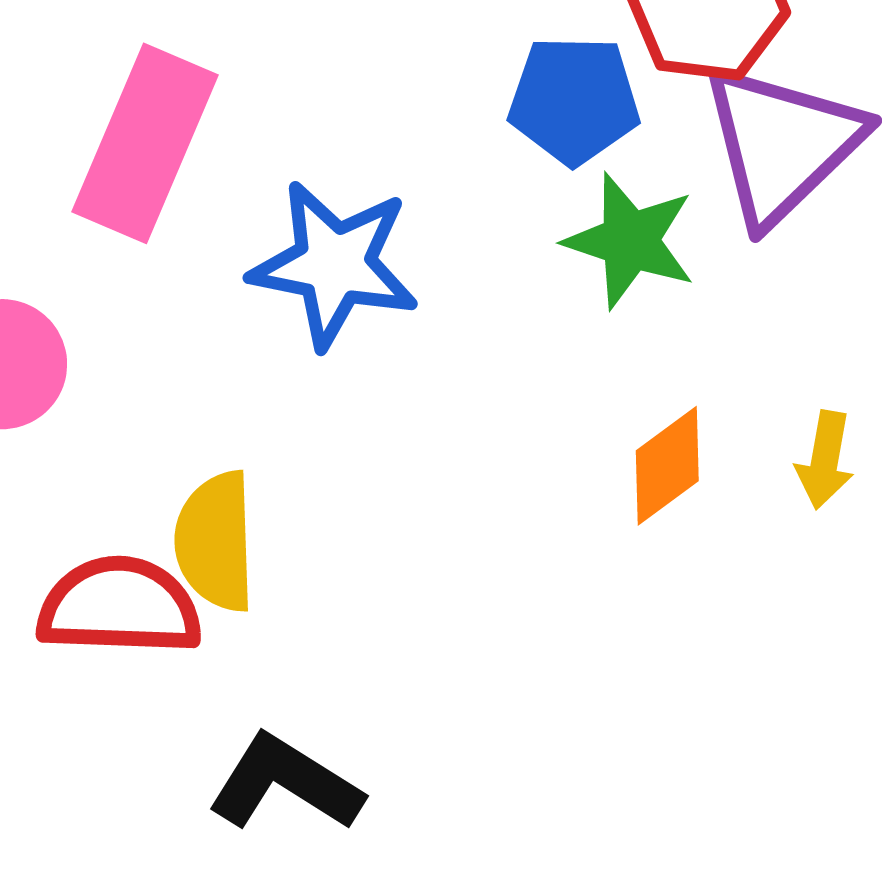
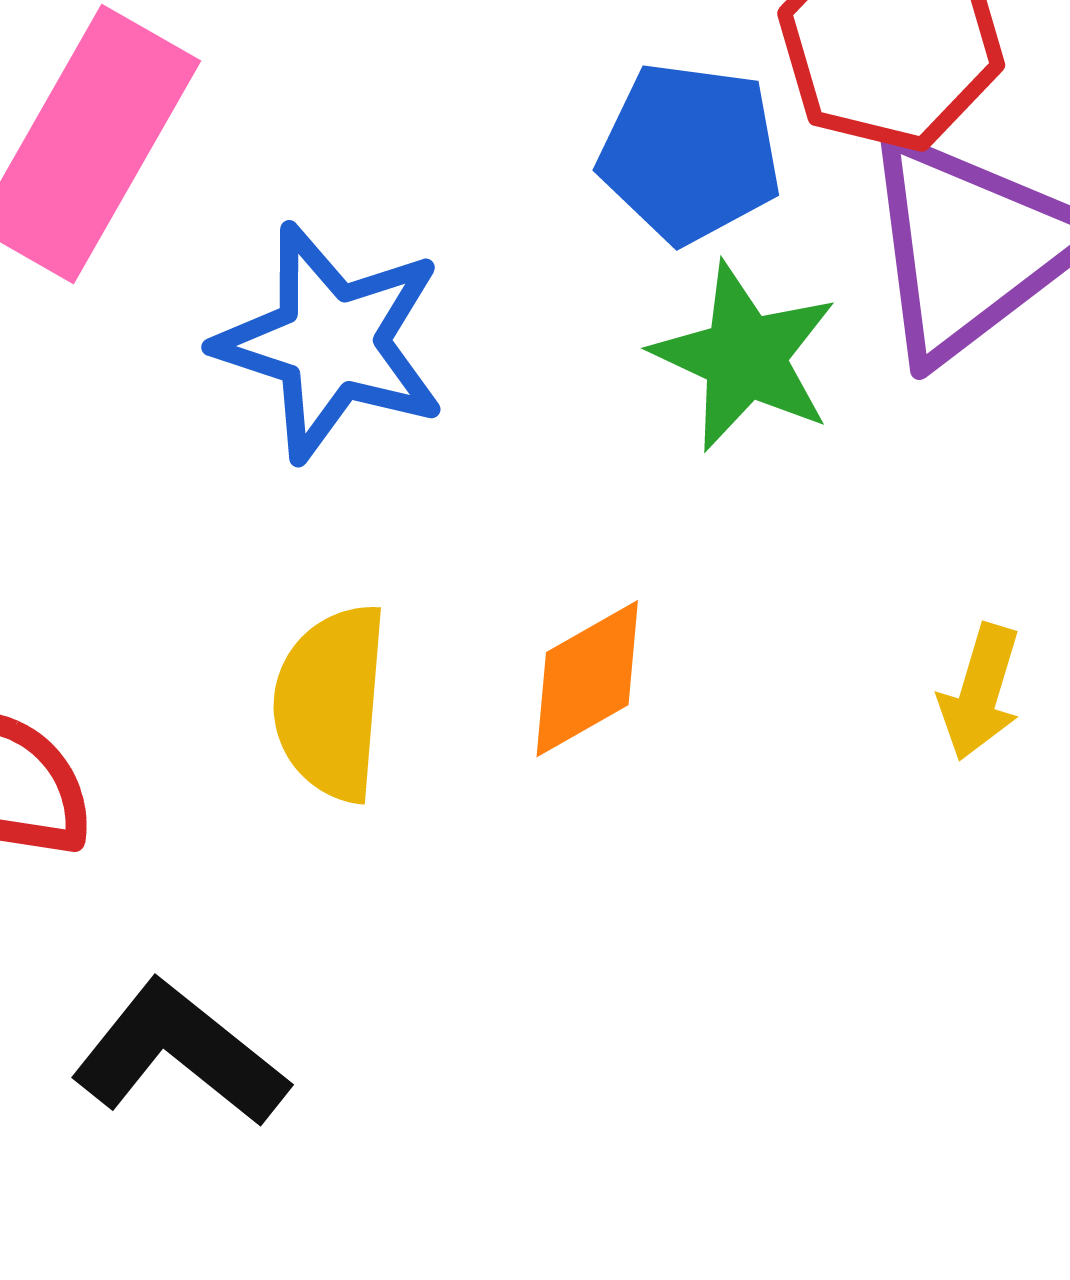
orange diamond: (667, 466) -> (587, 679), moved
yellow semicircle: (215, 542) -> (331, 703), moved

